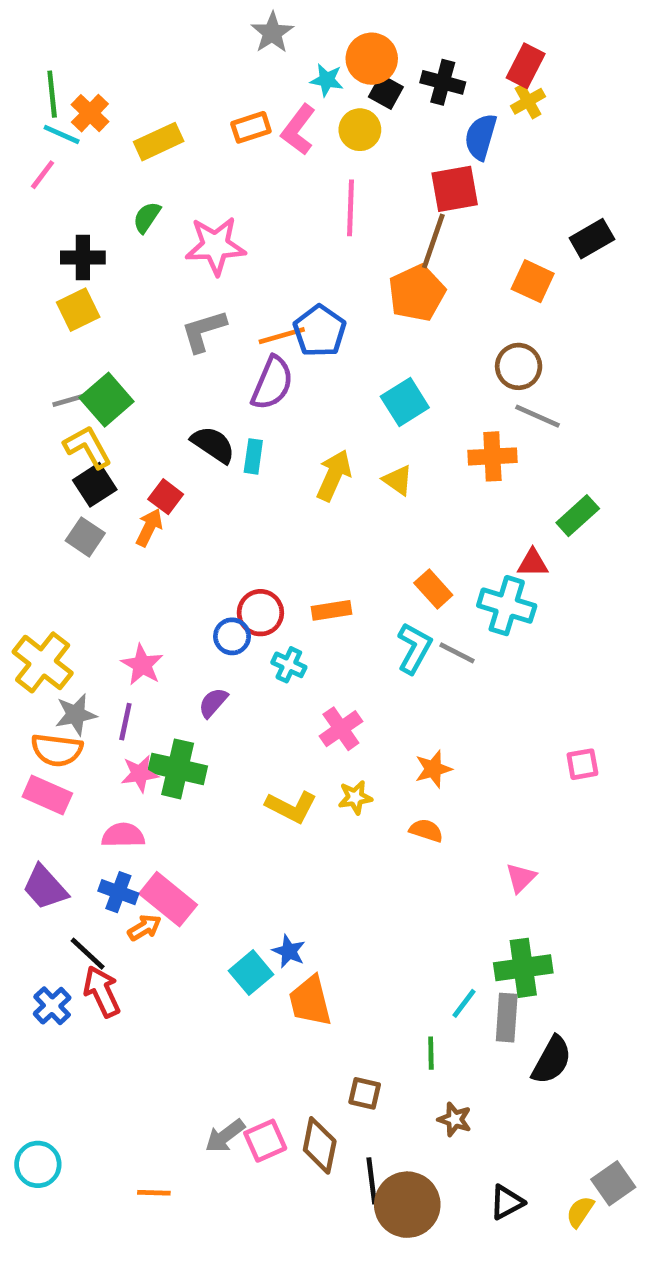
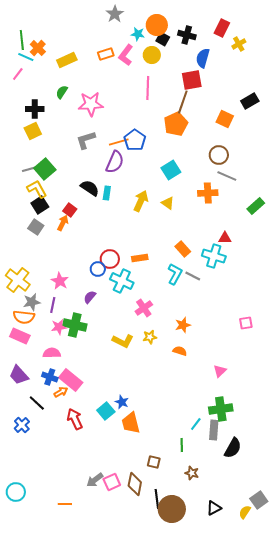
yellow cross: (528, 101) -> (239, 44), moved
green rectangle: (578, 516) -> (256, 206), moved
cyan cross: (289, 665) -> (122, 281), size x1.6
red arrow: (102, 992) -> (75, 419), moved

